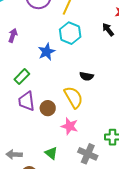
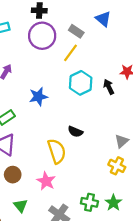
cyan hexagon: (70, 33) -> (81, 83), moved
brown circle: (48, 108) -> (13, 175), moved

